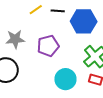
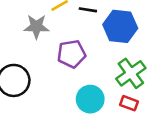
gray star: (15, 39) -> (36, 27), moved

